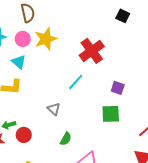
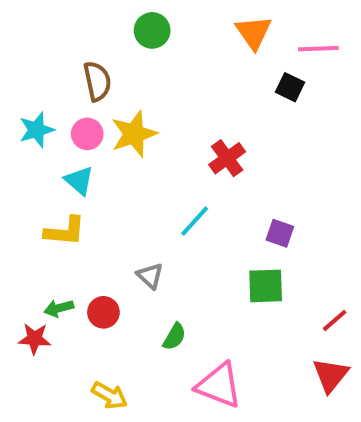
red cross: (92, 51) -> (227, 158), size x0.7
red circle: (24, 135) -> (103, 312), moved

